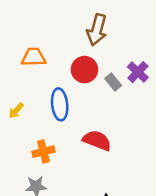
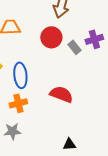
purple cross: (138, 72) -> (94, 39), turned 30
blue ellipse: (60, 104) -> (20, 75), moved

